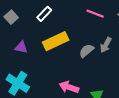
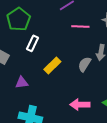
yellow rectangle: (56, 41) -> (52, 65), size x0.7

